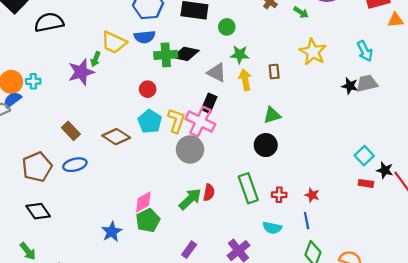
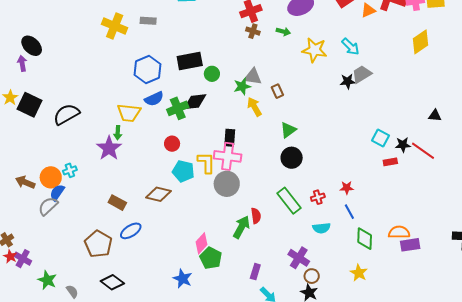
green circle: (227, 27) -> (212, 74), moved
yellow star: (313, 52) -> (315, 50), moved
gray triangle: (217, 73) -> (253, 77), moved

